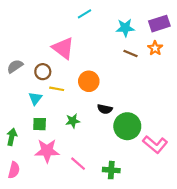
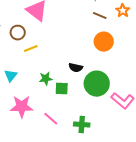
orange circle: (89, 81) -> (104, 42), moved
yellow line: (57, 89) -> (31, 49), turned -32
cyan triangle: (35, 98) -> (11, 76), moved
green square: (40, 124) -> (62, 89), moved

